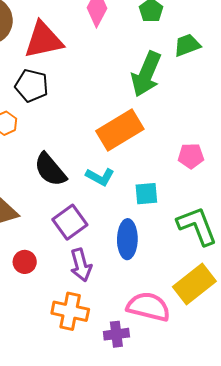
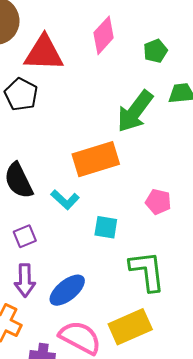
purple square: (70, 222) -> (25, 236), size x0.7
blue ellipse: (127, 239) -> (67, 290), moved, turned 36

